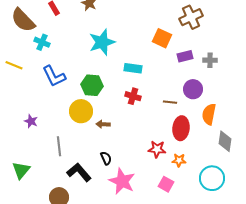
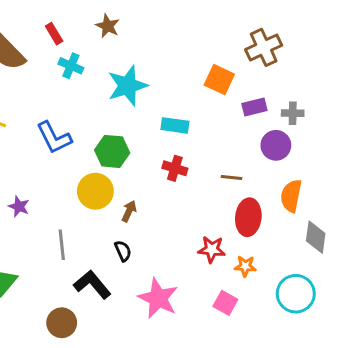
cyan cross: (42, 42) -> (71, 66), moved
purple circle: (193, 89) -> (276, 145), moved
brown arrow: (103, 124) -> (129, 211), turned 112
black semicircle: (106, 158) -> (123, 251), moved

